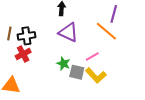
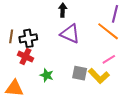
red cross: (23, 54) -> (25, 57), turned -35
pink line: (92, 57) -> (109, 59), moved
green star: (63, 64) -> (47, 75), moved

